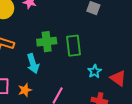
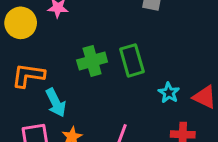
cyan arrow: (33, 64) -> (56, 103), moved

